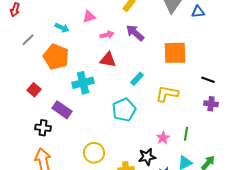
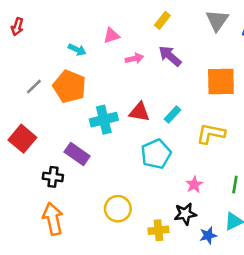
gray line: (28, 40) -> (34, 87), moved
red triangle: (108, 60) -> (139, 112), moved
red square: (34, 90) -> (22, 139), moved, size x1.5
pink star: (163, 138) -> (194, 185), moved

